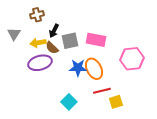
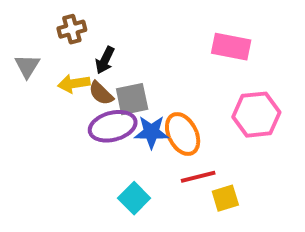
pink rectangle: (96, 40) -> (231, 47), moved
gray square: (70, 41) -> (132, 99), moved
purple ellipse: (40, 63) -> (113, 126), moved

